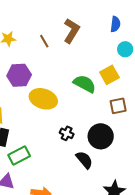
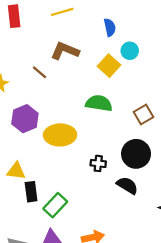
brown L-shape: (72, 31) -> (65, 51), turned -80
yellow square: (109, 75) -> (109, 66), moved

